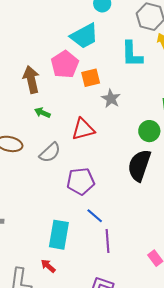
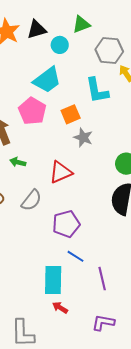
orange square: (91, 78) -> (71, 114), moved
blue line: (95, 216) -> (76, 256), moved
red arrow: (48, 266) -> (60, 308), moved

